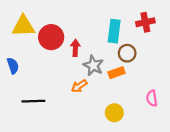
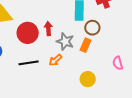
red circle: (51, 37) -> (28, 33), moved
orange rectangle: (117, 73) -> (85, 45), turned -40
black line: (33, 101) -> (29, 63), moved

